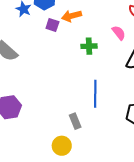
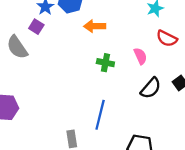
purple square: (52, 25) -> (36, 27), moved

